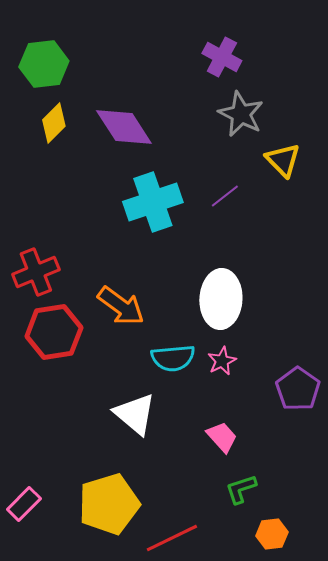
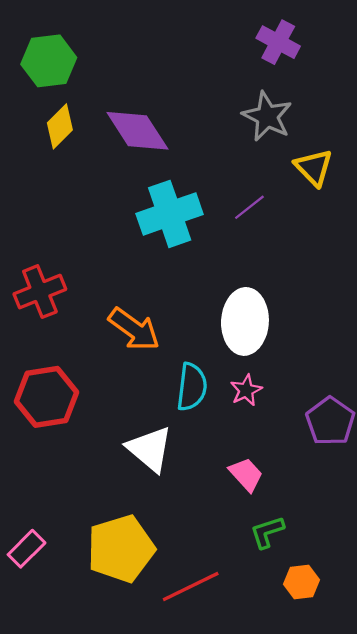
purple cross: (222, 57) -> (278, 42), moved
red hexagon: (54, 332) -> (47, 397), moved
cyan semicircle: (173, 358) -> (192, 387), turned -78

